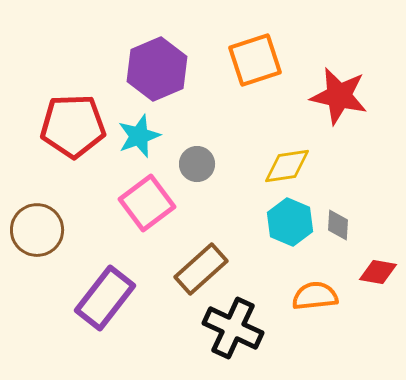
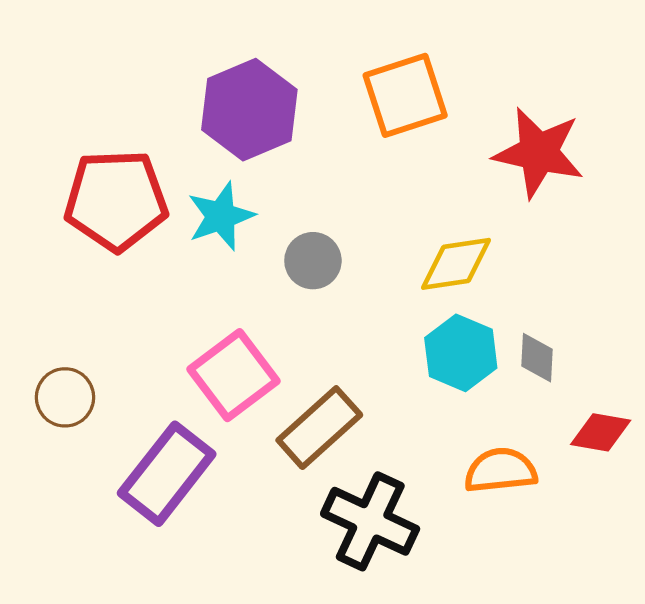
pink square: (147, 203) -> (233, 375), moved
brown circle: (37, 230) -> (65, 397), moved, size x0.7

